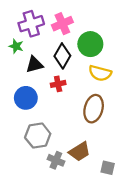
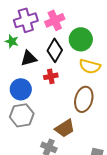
gray hexagon: (38, 136) -> (22, 115), moved
brown trapezoid: (80, 152) -> (65, 128), moved

